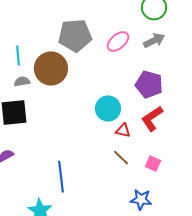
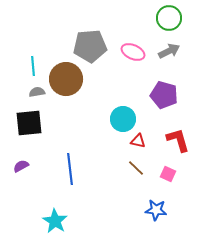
pink ellipse: (118, 41) -> (133, 52), turned 65
red L-shape: (152, 119) -> (178, 140), moved, turned 108
blue line: (61, 177) -> (70, 169), moved

